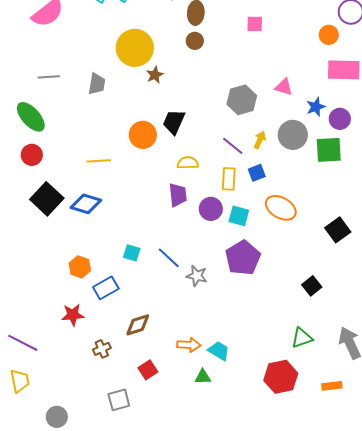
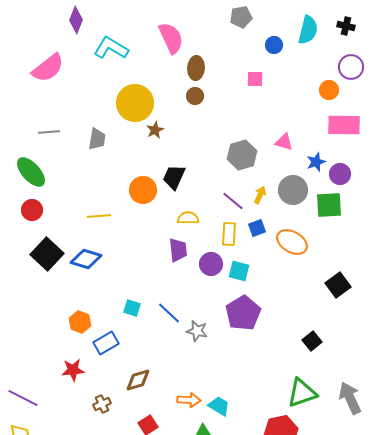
orange ellipse: (281, 208) -> (292, 242), moved
green triangle: (302, 338) -> (302, 393), size x1.4

